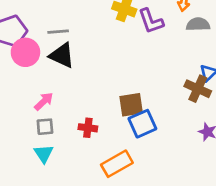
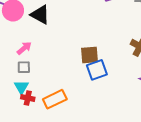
red cross: (88, 128) -> (28, 98), moved
orange rectangle: (117, 164) -> (55, 99), moved

